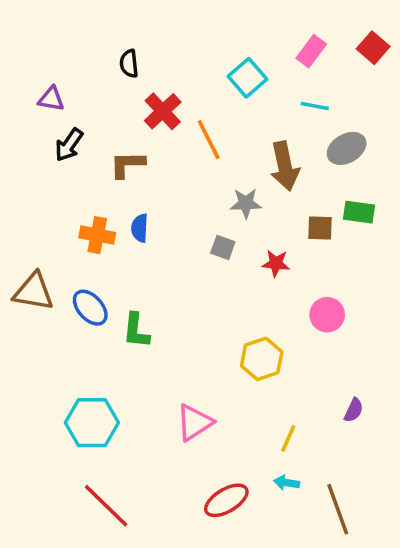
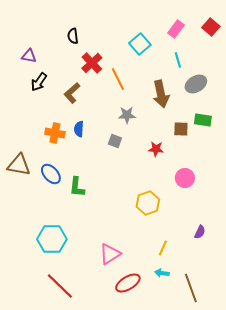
cyan line: (315, 106) -> (178, 60), turned 63
brown L-shape: (127, 164) -> (72, 93), turned -40
gray star: (246, 203) -> (127, 115), moved
gray square: (223, 247) -> (115, 141), moved
pink triangle: (195, 423) -> (110, 254), moved

